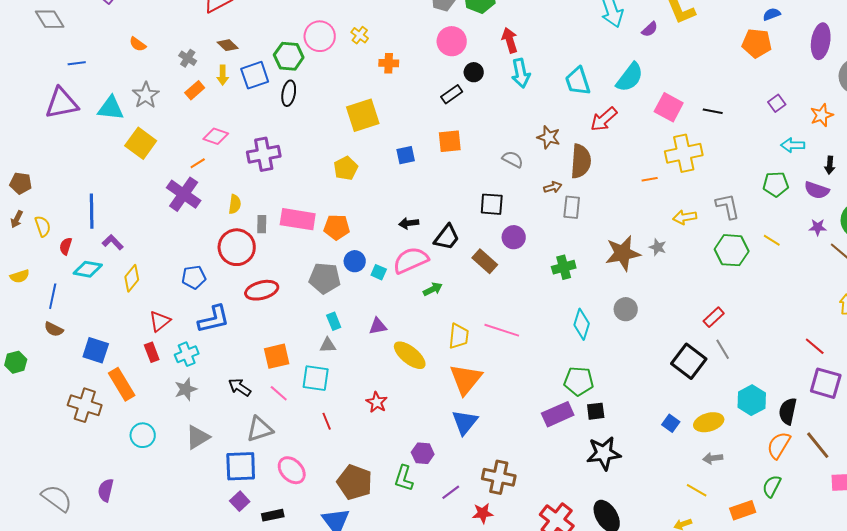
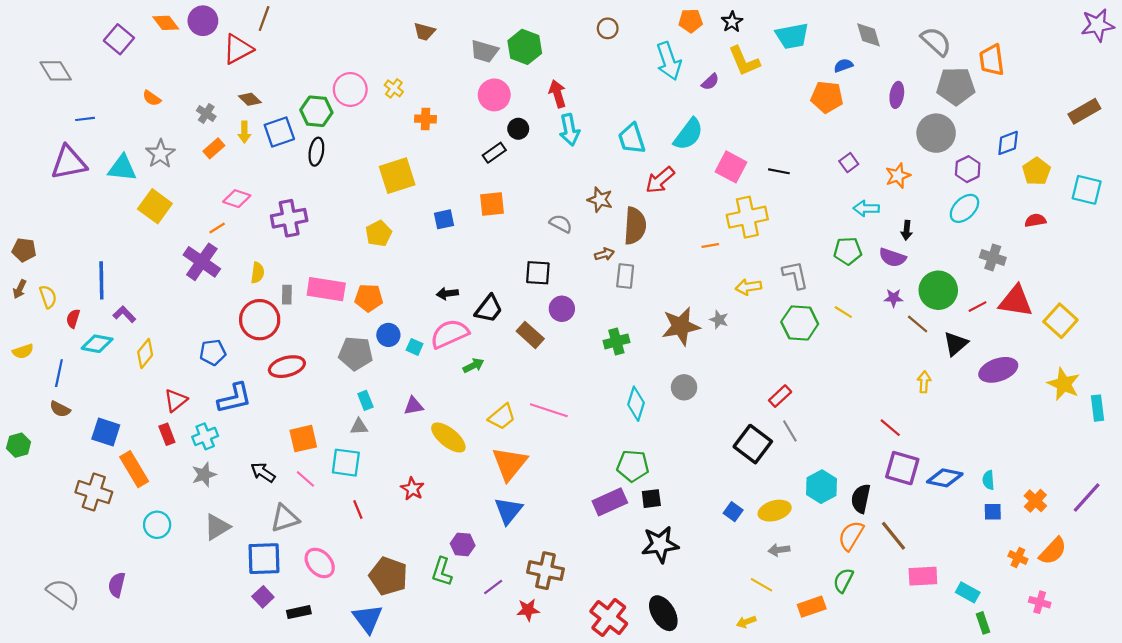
purple ellipse: (821, 41) -> (897, 95), size x0.7
yellow trapezoid: (459, 336) -> (502, 417), turned 44

